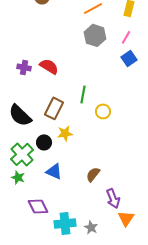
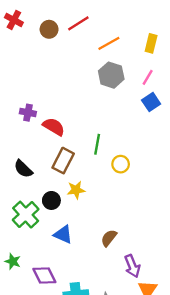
red semicircle: (49, 66) -> (54, 127), moved
black semicircle: (20, 115) -> (23, 169), size x0.7
green star: (18, 177) -> (13, 261), moved

